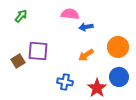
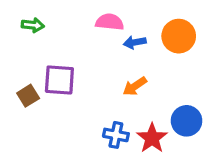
green arrow: (21, 16) -> (33, 25), turned 56
orange circle: (118, 47) -> (179, 36), moved
blue cross: (65, 82) -> (116, 135), moved

